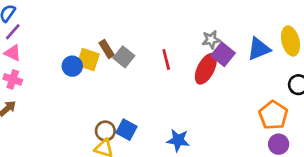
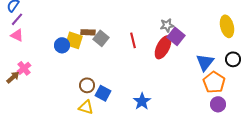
brown rectangle: (107, 49) -> (88, 32), turned -56
blue triangle: (259, 49) -> (205, 62), moved, turned -30
pink cross: (13, 79) -> (24, 68), moved, turned 32
brown circle: (105, 131) -> (87, 85), moved
blue star: (178, 140) -> (142, 101), turned 30

